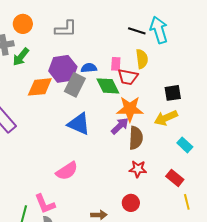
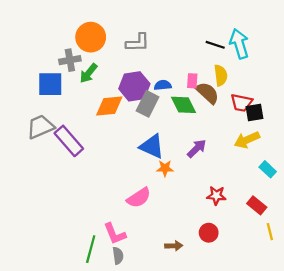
orange circle: (23, 24) -> (91, 37), size x1.4
red trapezoid: (128, 77) -> (241, 103), moved
orange star: (130, 109) -> (165, 168), moved, size x0.6
brown semicircle: (136, 138) -> (208, 93), moved, turned -50

